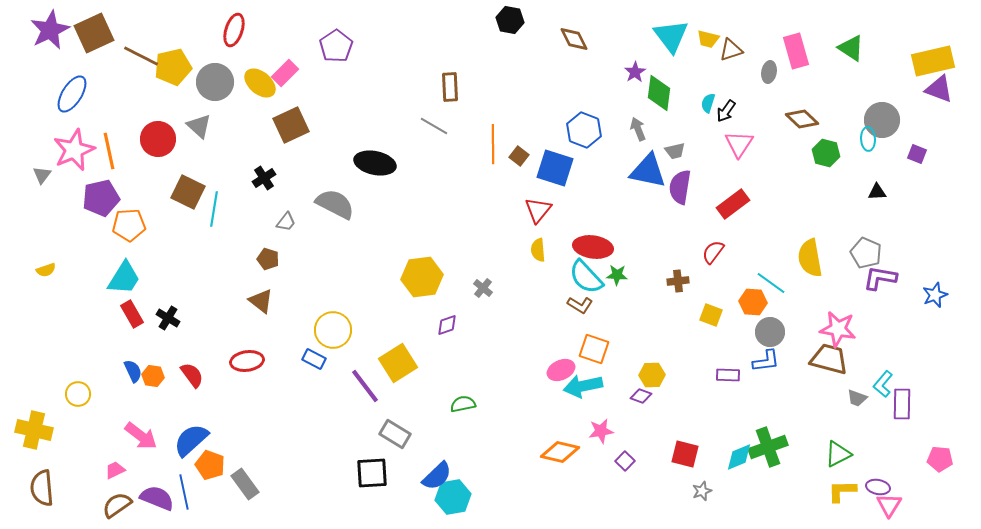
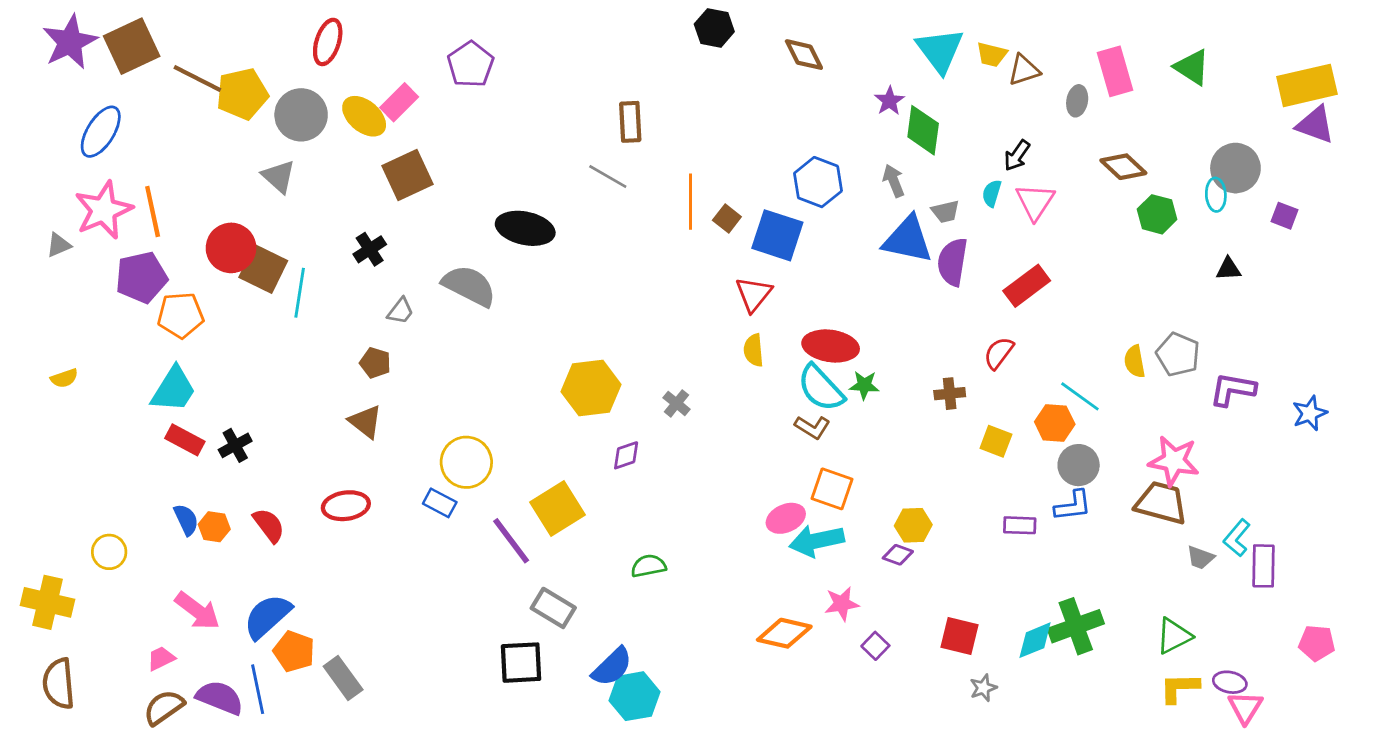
cyan semicircle: (708, 103) -> (992, 193), moved
red circle: (158, 139) -> (231, 248), moved
gray triangle: (42, 175) -> (59, 245), turned 30
gray pentagon: (866, 253) -> (1178, 354), moved
yellow semicircle: (810, 258) -> (1135, 361), size x0.6
red rectangle: (132, 314) -> (185, 440), turned -32
black cross: (168, 318) -> (235, 445), turned 30

